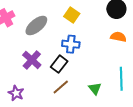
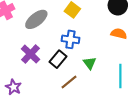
brown line: (61, 87) -> (69, 82), moved
green triangle: (95, 89) -> (90, 63), moved

